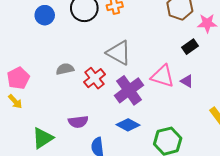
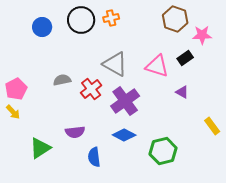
pink triangle: (163, 76) -> (157, 66), moved

